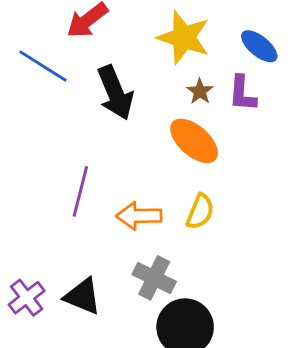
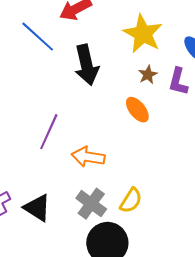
orange ellipse: (194, 141) -> (137, 110), size x0.7
yellow semicircle: (200, 212) -> (131, 201), moved

